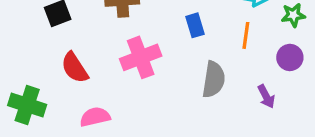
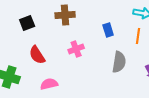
pink cross: (141, 57) -> (76, 49), size x0.7

